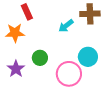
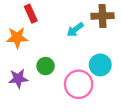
purple star: (16, 69) -> (18, 79), turned 30

